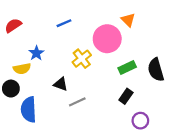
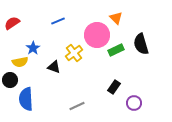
green rectangle: (127, 68) -> (116, 50), moved
black semicircle: (156, 70) -> (141, 44), moved
black triangle: (61, 84) -> (54, 67), moved
gray line: (77, 102) -> (77, 106), moved
purple circle: (140, 121) -> (134, 103), moved

